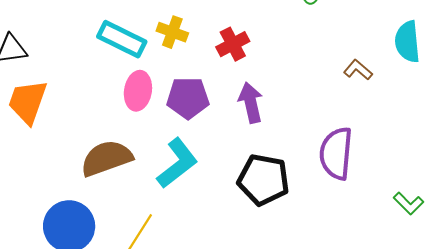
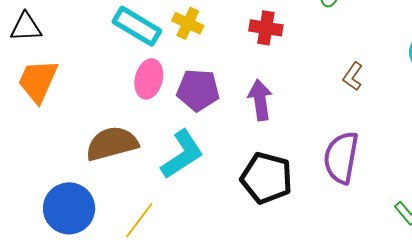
red cross: (233, 44) -> (266, 28), moved, turned 32
brown L-shape: (358, 70) -> (353, 76), moved, turned -100

